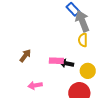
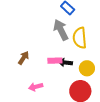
gray arrow: (82, 21) -> (61, 30), moved
yellow semicircle: (83, 40) -> (80, 38), size x1.5

